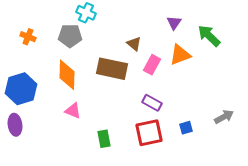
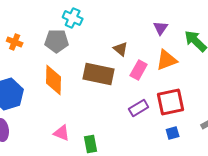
purple rectangle: (152, 103) -> (139, 108), turned -60
pink triangle: (73, 111) -> (62, 133), moved
red square: (149, 133) -> (171, 102), moved

